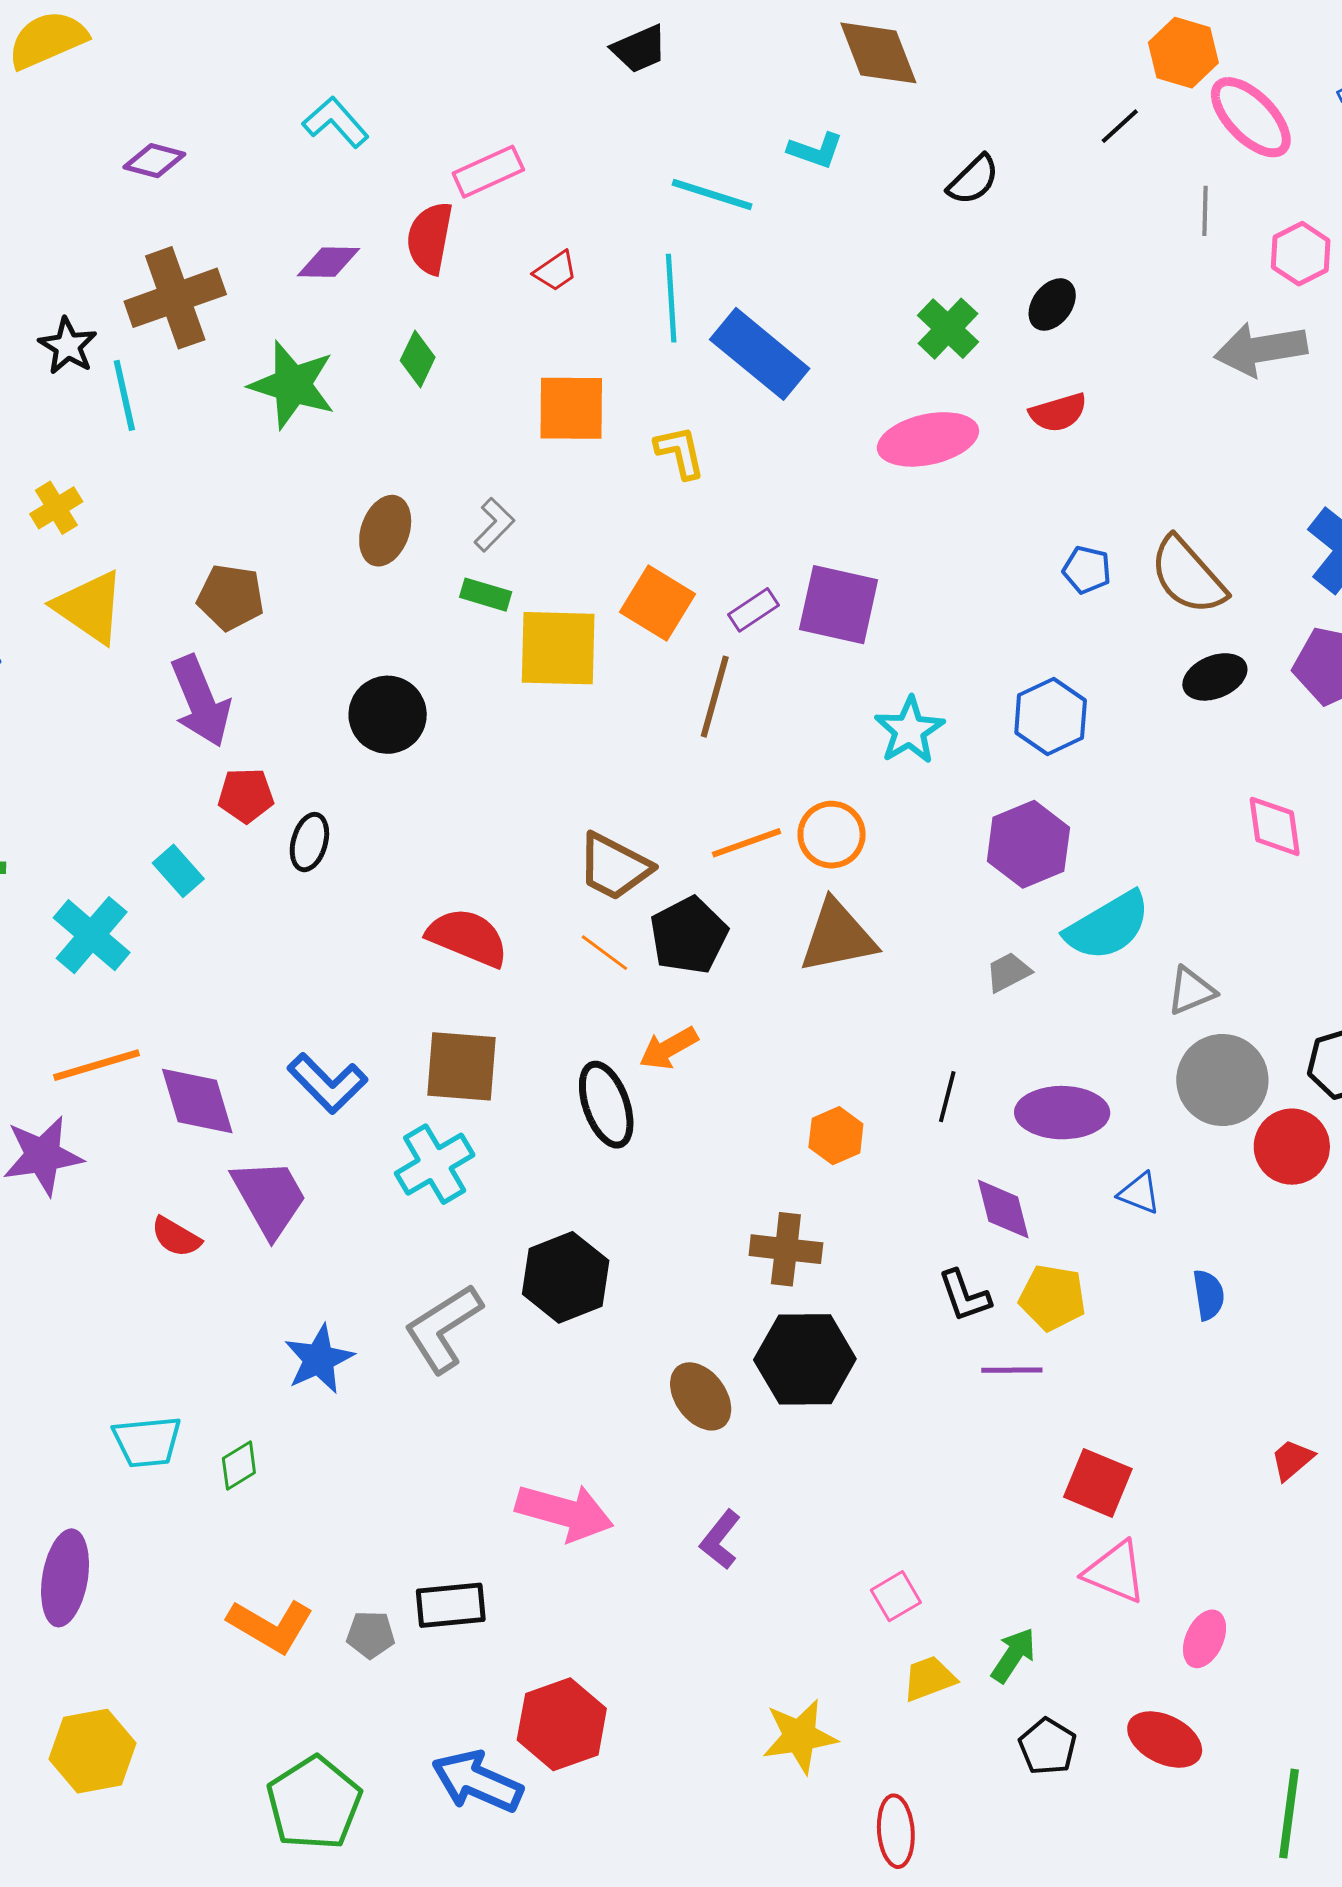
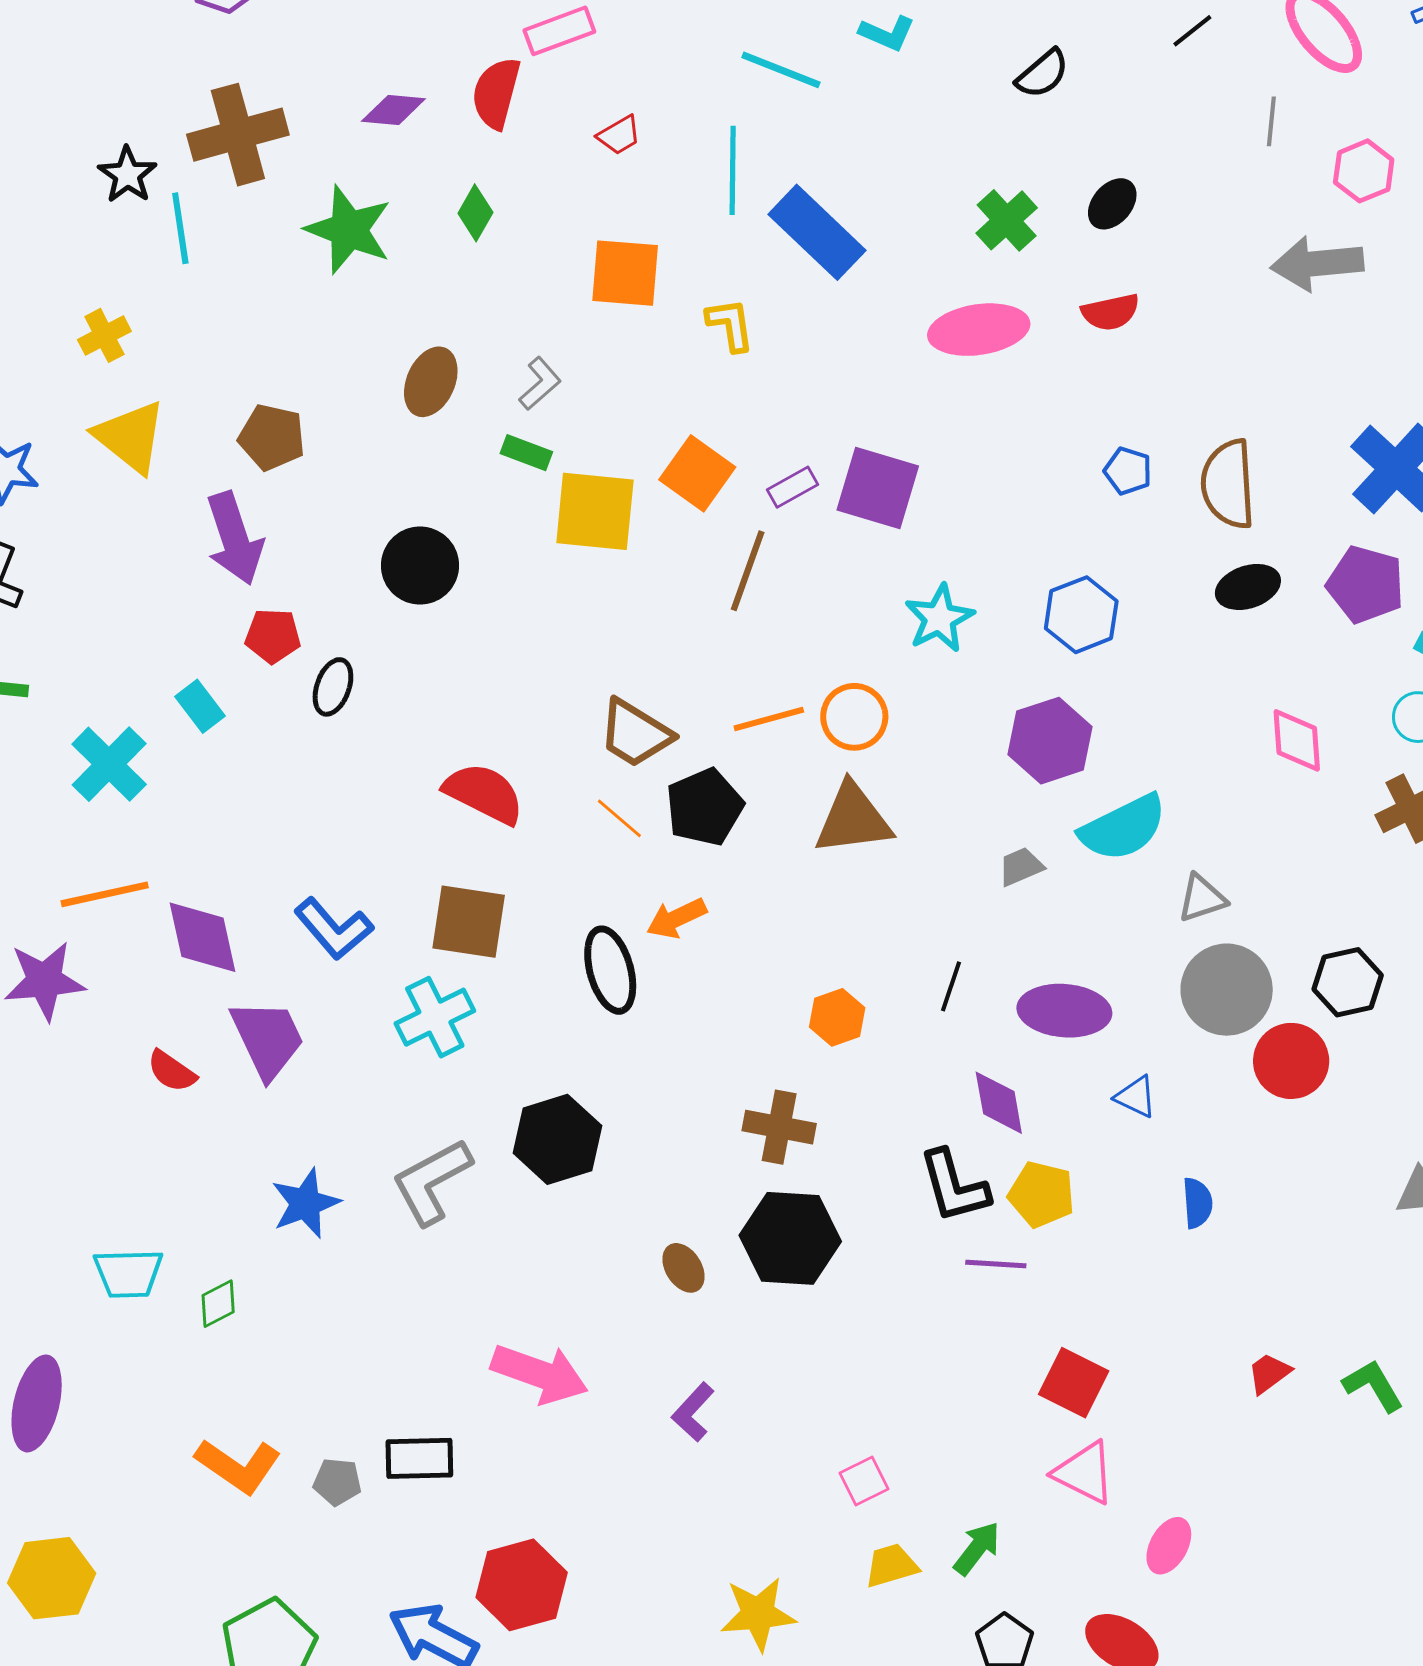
brown semicircle: (1188, 576) -> (1228, 484), turned 34
black L-shape: (965, 1296) -> (954, 1186), size x1.4
brown ellipse: (701, 1396) -> (684, 1268), size x0.7

